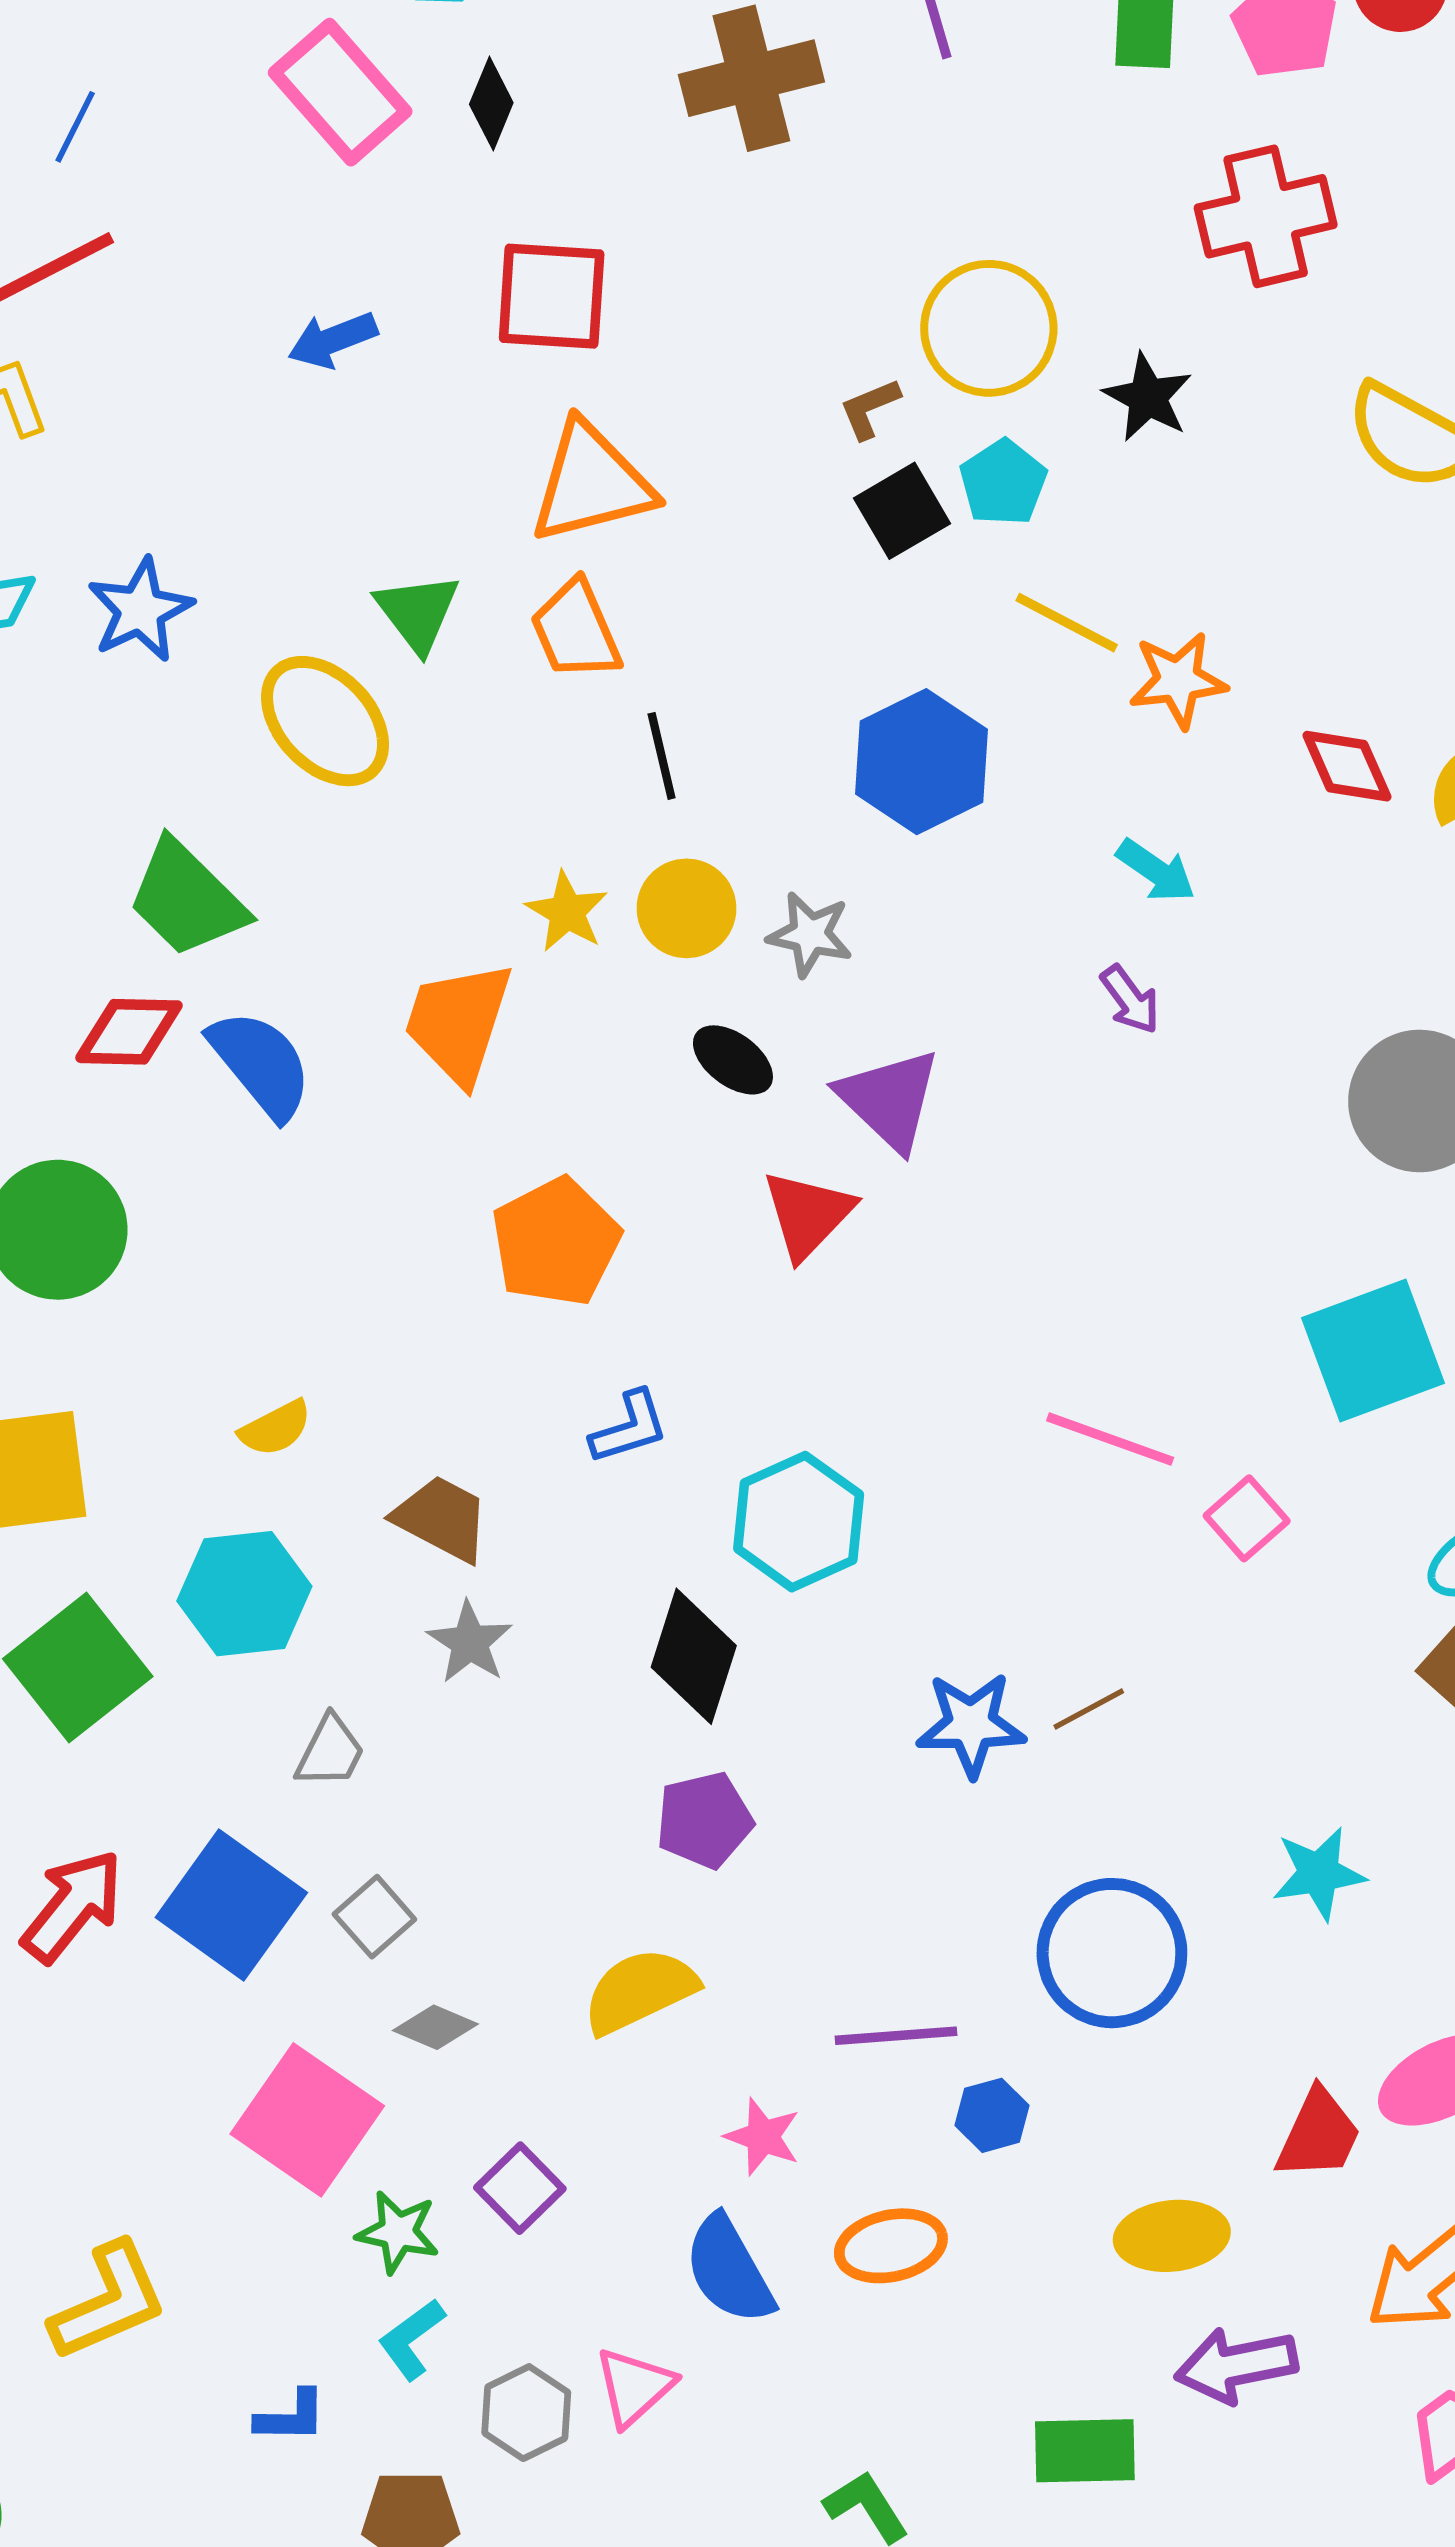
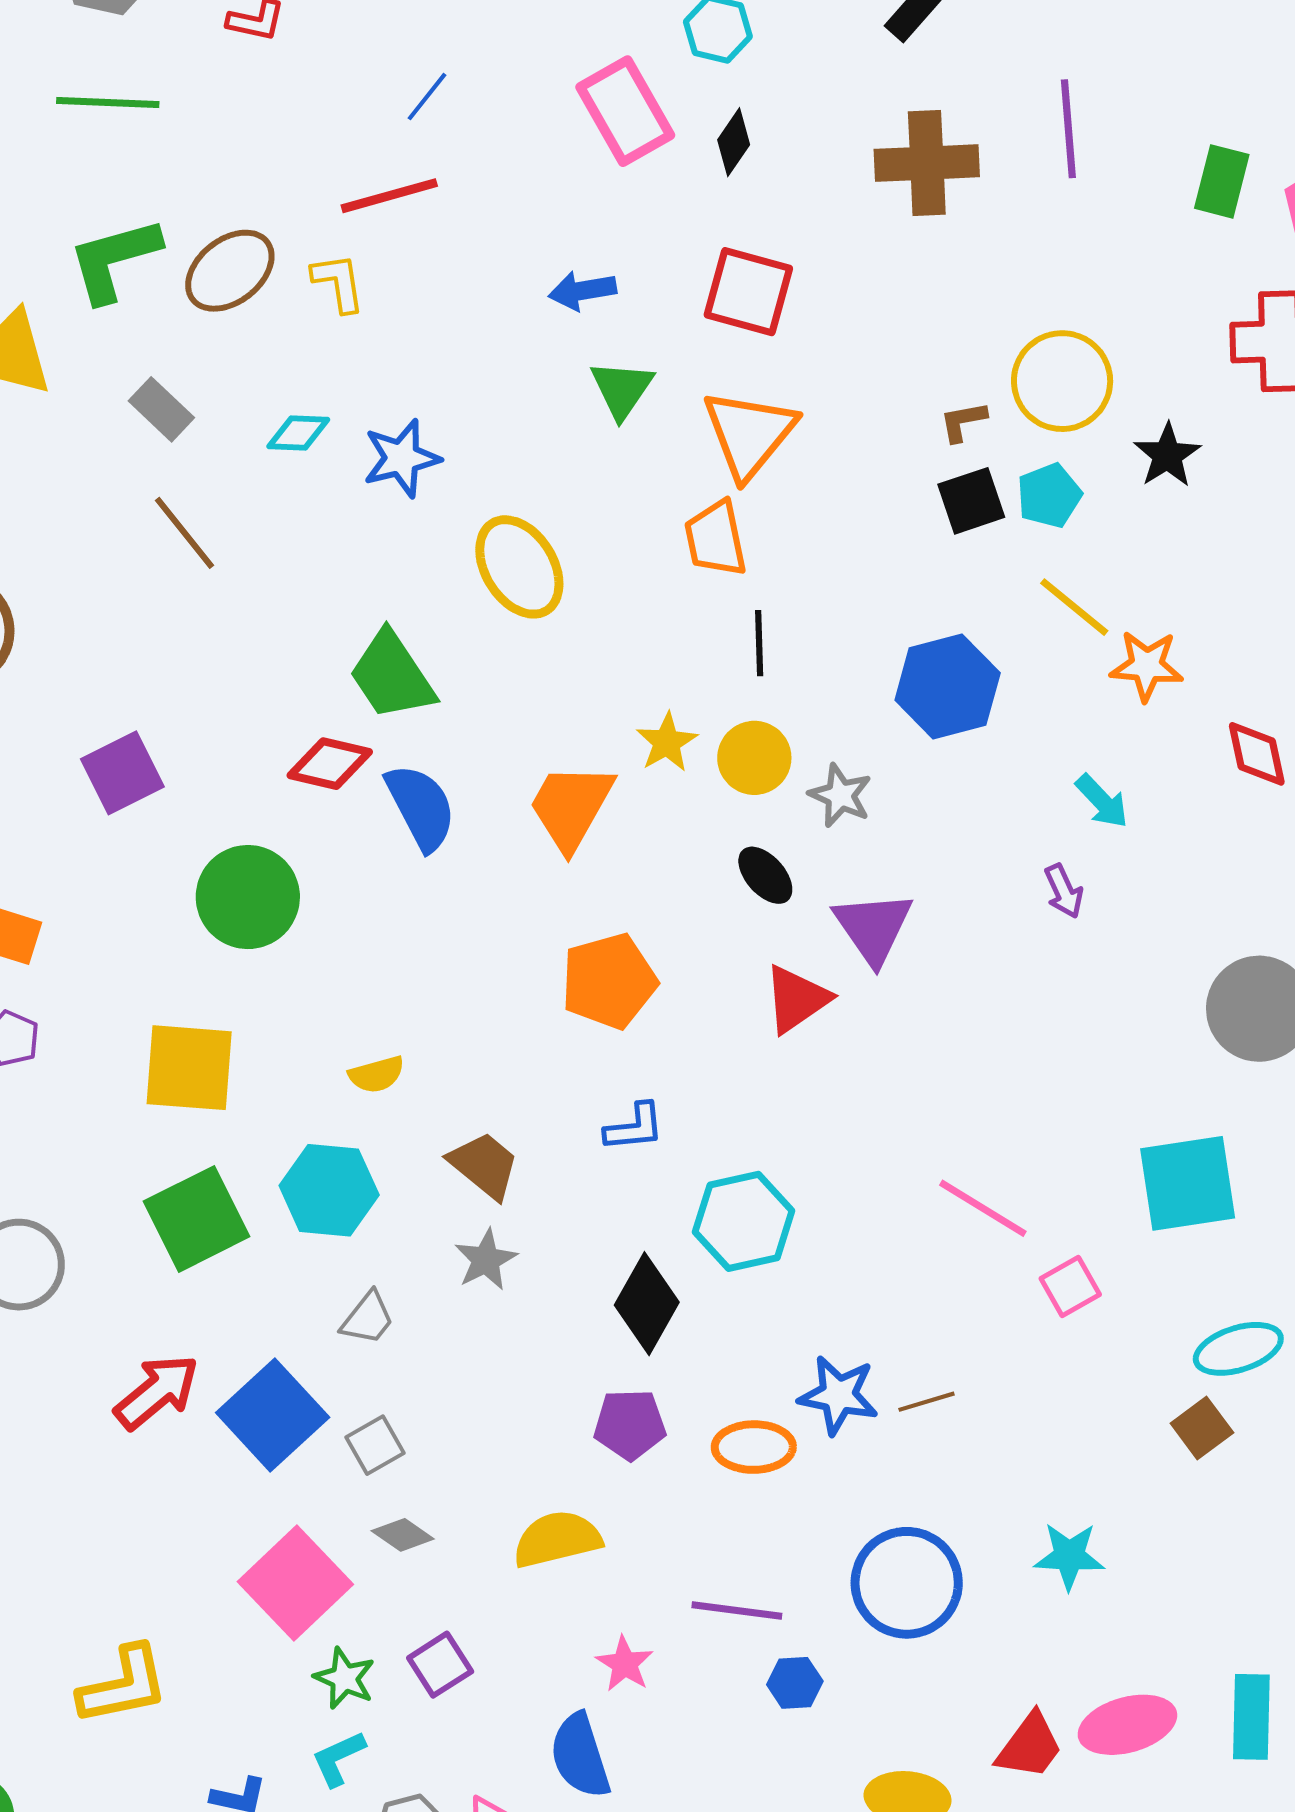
orange triangle: (591, 483) -> (749, 434), turned -48
green triangle: (418, 612) -> (622, 389), moved
orange ellipse: (891, 2246) -> (754, 1447), moved

